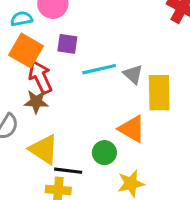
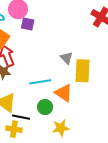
purple square: (67, 44) -> (28, 24), moved
cyan line: (99, 69) -> (40, 82), moved

